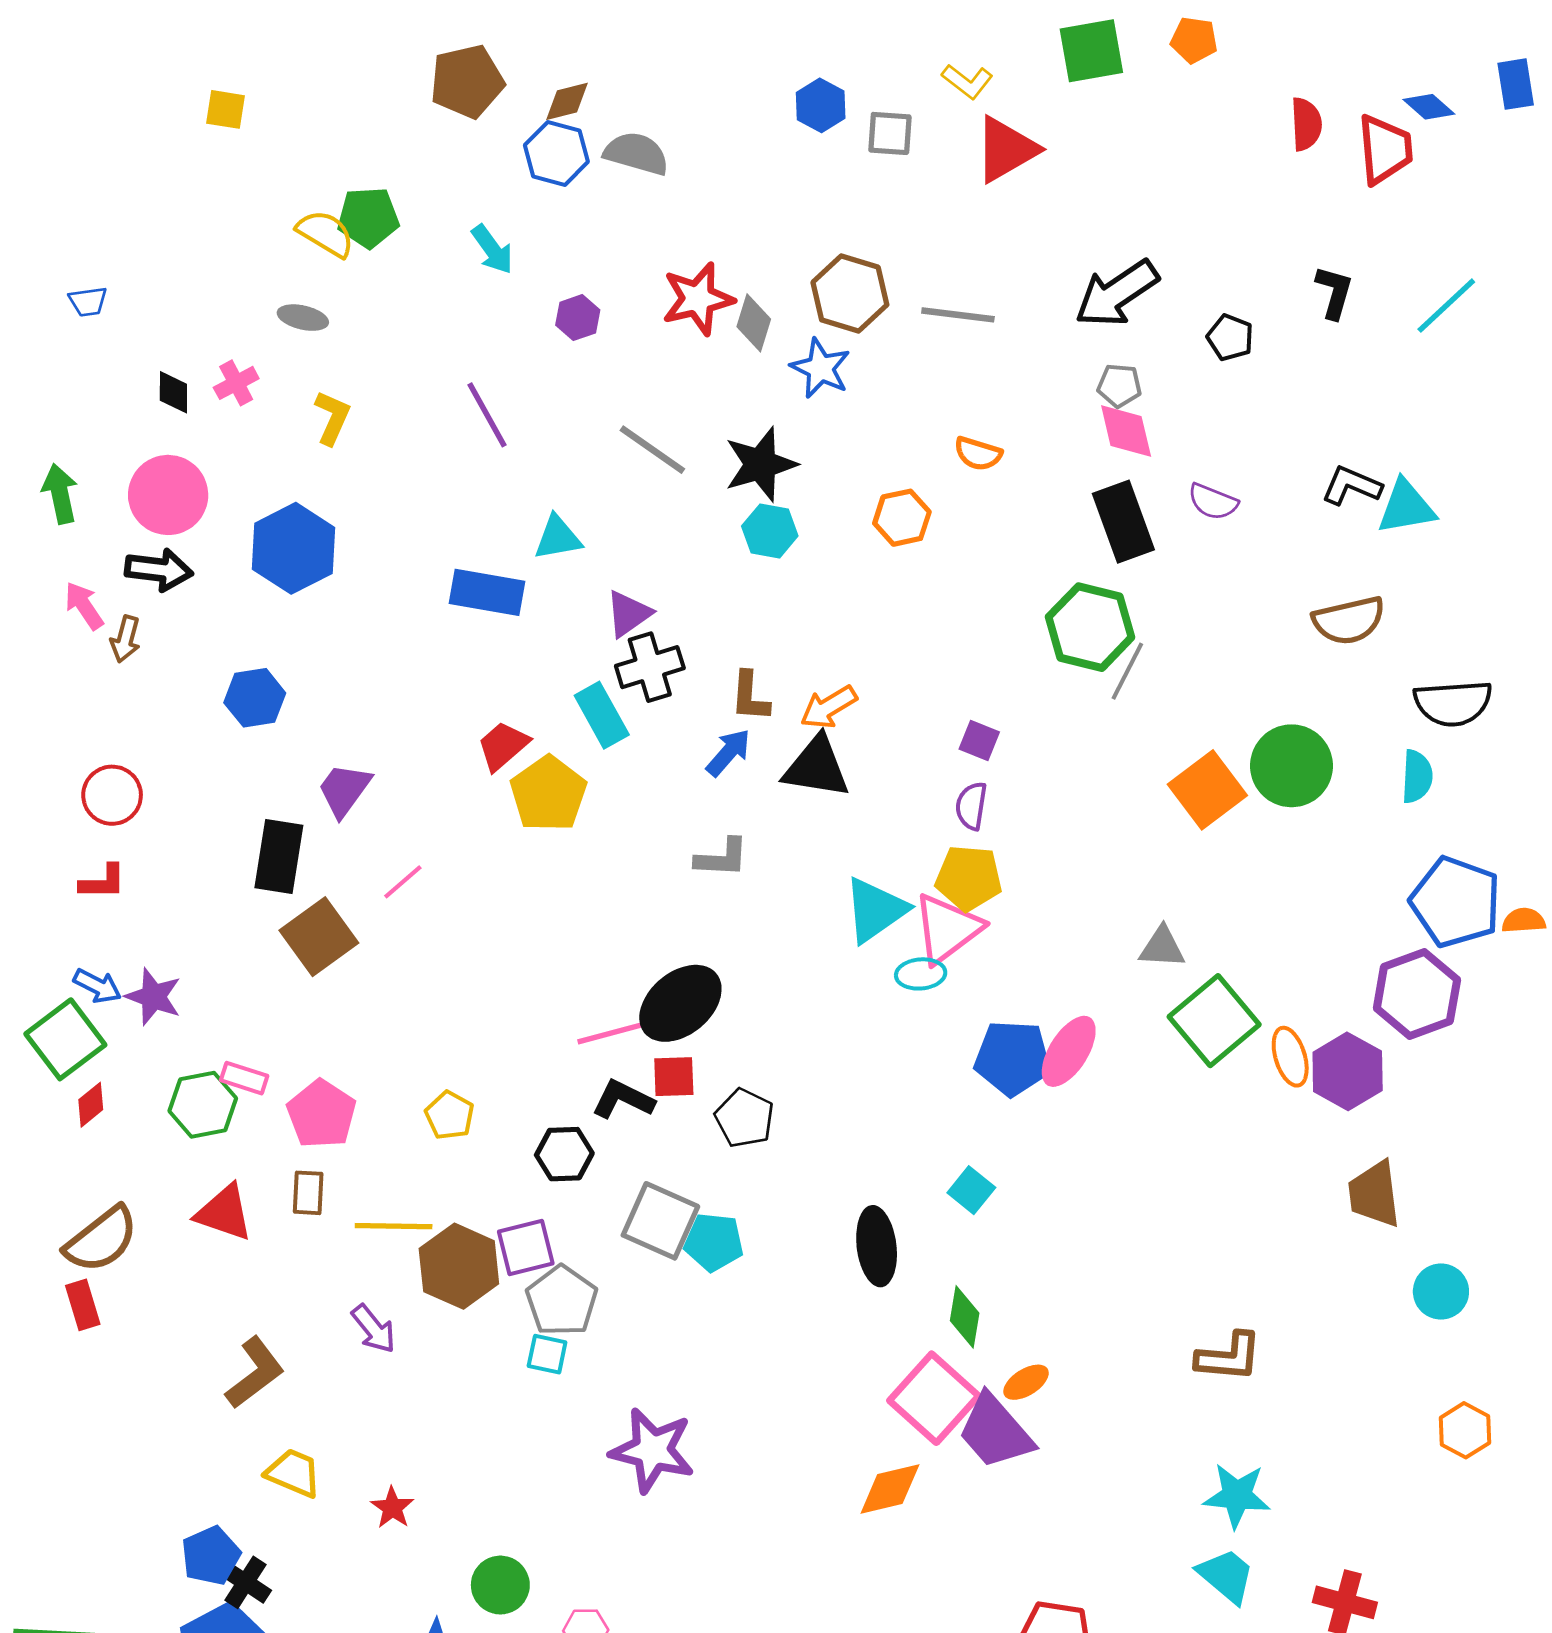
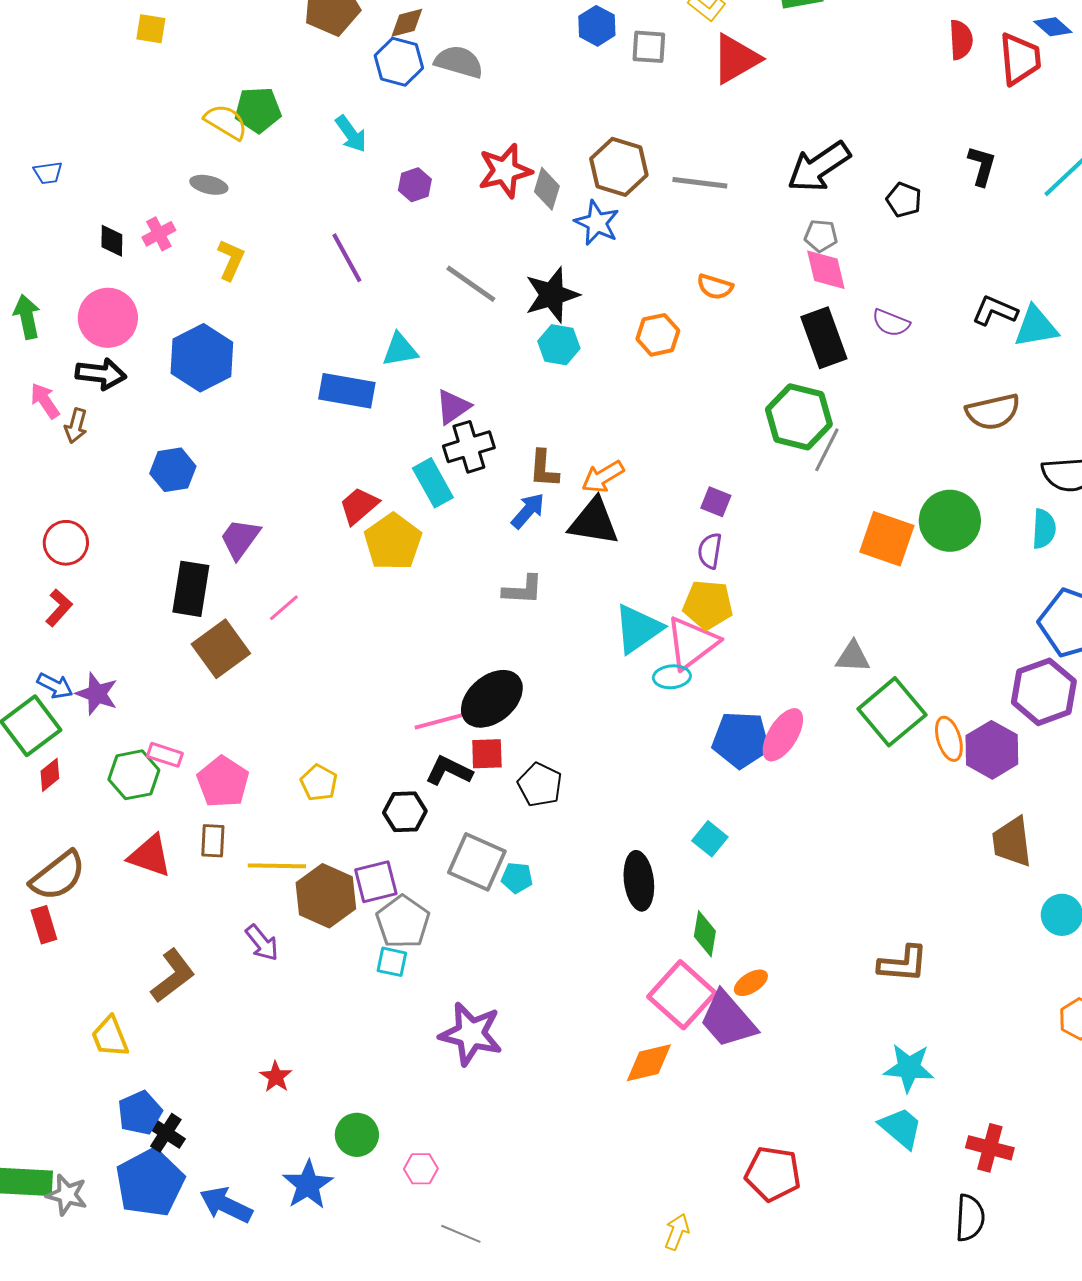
orange square: (1207, 790) -> (887, 539), turned -34
red L-shape: (103, 882) -> (59, 608), turned -48
cyan pentagon: (714, 1242) -> (517, 878), size x0.7
yellow trapezoid: (294, 1473) -> (110, 1037), moved, turned -135

